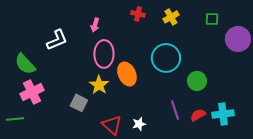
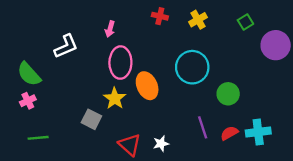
green square: (212, 19) -> (245, 22), turned -32
pink cross: (32, 92) -> (28, 101), moved, size x0.6
green line: (15, 119) -> (38, 138), moved

